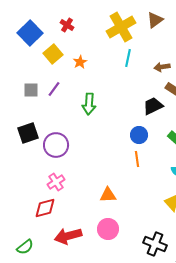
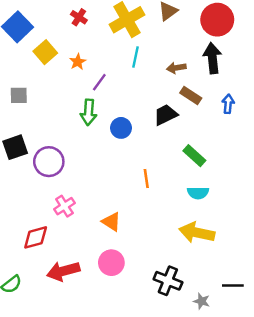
red cross: (67, 25) -> (79, 17), moved
purple line: (54, 89) -> (99, 82), moved
blue circle: (139, 135) -> (121, 128), moved
pink cross: (56, 182) -> (64, 206), moved
orange triangle: (108, 195) -> (111, 222), turned 36

